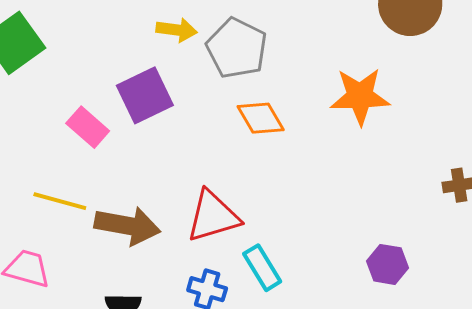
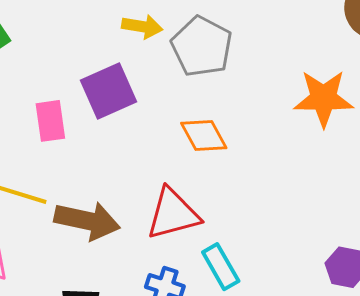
orange diamond: (261, 118) -> (204, 136), moved
pink rectangle: (88, 127) -> (50, 121), turned 39

